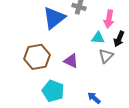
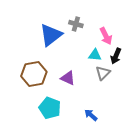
pink arrow: (109, 19) -> (106, 36), turned -36

